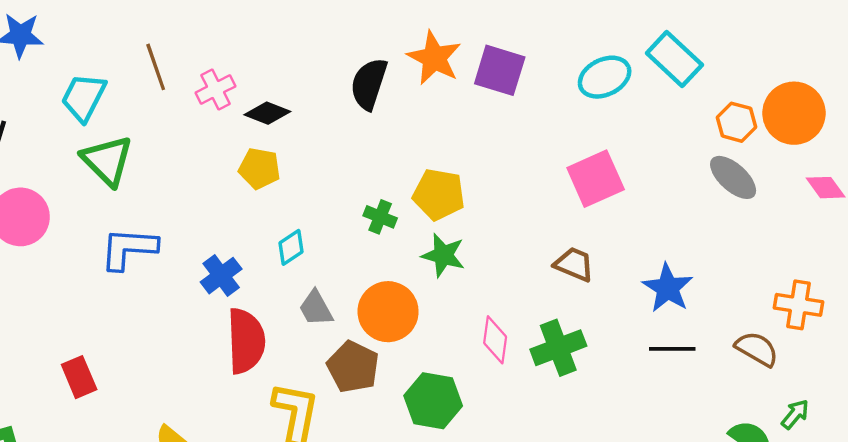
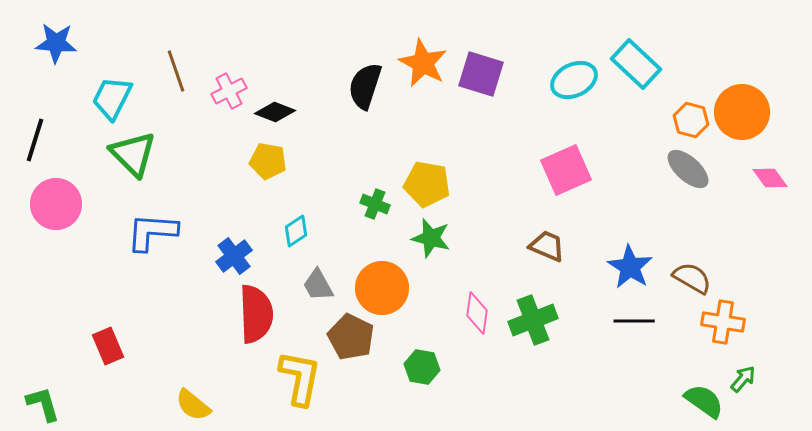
orange cross: (799, 305) -> (723, 322), moved
brown semicircle: (757, 349) -> (692, 278), moved
green hexagon: (433, 401) -> (422, 367), size x0.7

